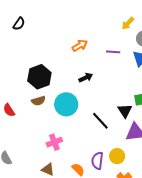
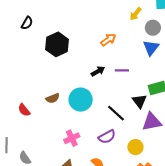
orange arrow: (80, 46) -> (108, 40), moved
purple line: (113, 52) -> (122, 70), moved
black hexagon: (39, 77) -> (57, 44), moved
purple semicircle: (97, 161) -> (107, 137), moved, turned -120

